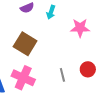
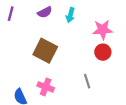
red circle: (88, 69) -> (103, 52), moved
pink cross: (23, 78) -> (46, 87), size x0.7

